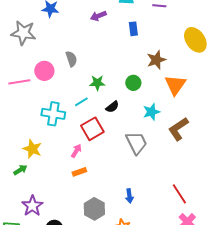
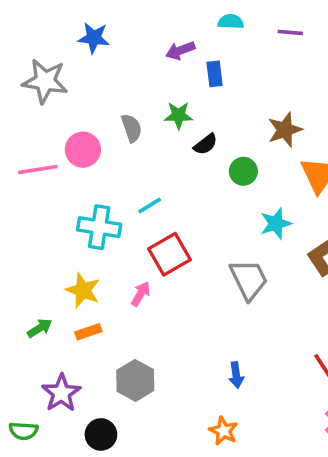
blue rectangle: (133, 29) -> (215, 74), moved
green star: (97, 83) -> (178, 115), moved
black semicircle: (112, 107) -> (206, 144), moved
yellow star: (32, 149) -> (83, 290), moved
orange rectangle: (79, 172) -> (88, 332), moved
gray hexagon: (94, 209) -> (135, 380), moved

